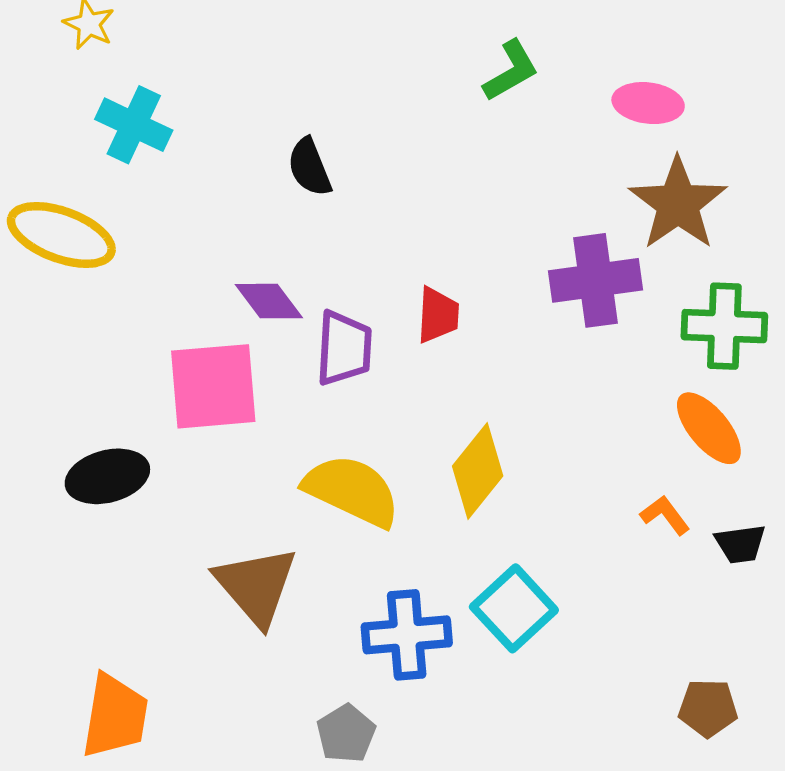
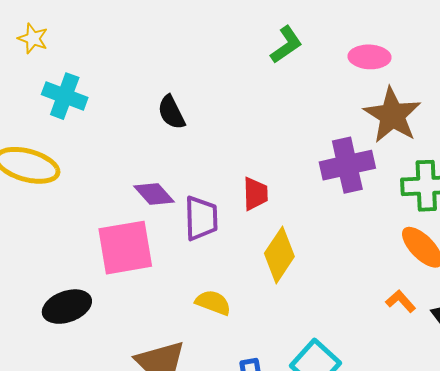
yellow diamond: (478, 471) -> (279, 255), moved
yellow semicircle: (352, 491) -> (213, 303), size x0.6

